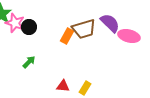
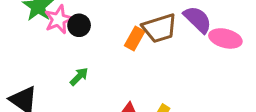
pink star: (15, 23) -> (59, 19), turned 30

